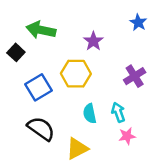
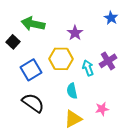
cyan arrow: (118, 112) -> (88, 68), moved
yellow triangle: (77, 149) -> (73, 119), moved

